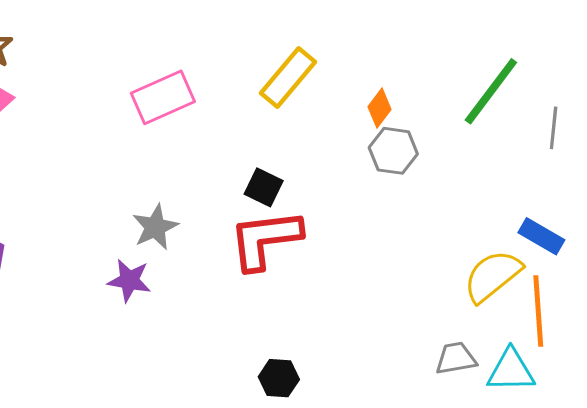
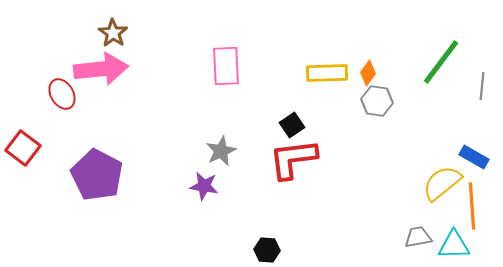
yellow rectangle: (288, 78) -> (327, 73), moved, turned 48
pink rectangle: (163, 97) -> (226, 66), turned -69
black square: (264, 187) -> (292, 125), turned 30
black hexagon: (279, 378) -> (267, 250), moved

